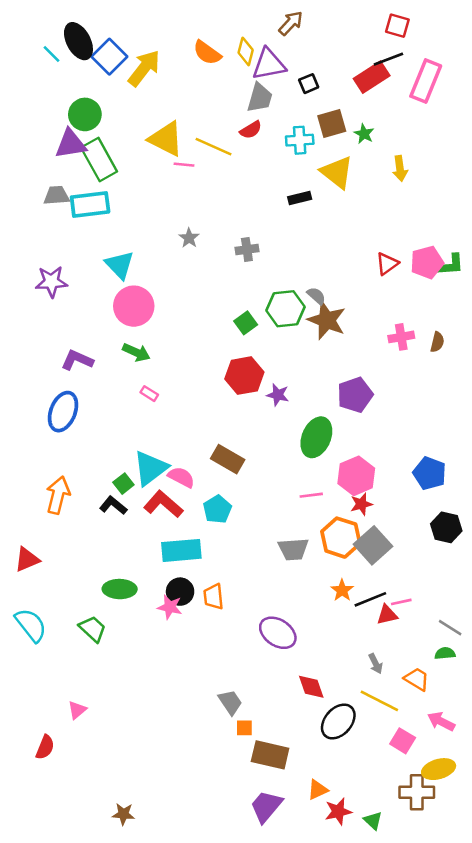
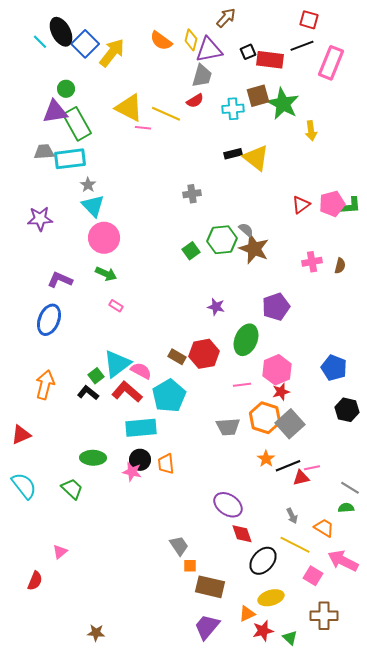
red rectangle: (372, 77) -> (270, 60), moved, turned 40
black square: (309, 84) -> (248, 52), moved
green circle: (85, 114) -> (66, 89), size x0.7
green star: (364, 134) -> (283, 104), size x2.0
yellow triangle: (337, 172) -> (256, 158), moved
gray star: (189, 238) -> (88, 185), moved
red hexagon: (244, 376) -> (204, 354), moved
brown rectangle: (228, 459) -> (177, 357), size x0.7
cyan pentagon: (217, 509) -> (169, 396), size x1.5
purple ellipse: (278, 633) -> (228, 505), moved
pink arrow: (441, 721) -> (343, 561), size x1.4
yellow ellipse: (439, 769) -> (271, 598), moved

